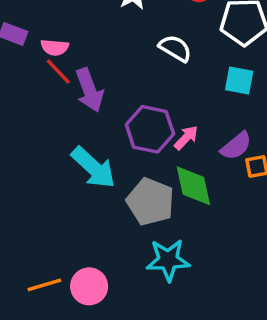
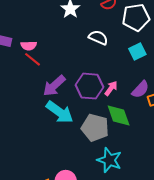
cyan square: (239, 81) -> (137, 52), turned -30
purple arrow: (89, 90) -> (54, 86), moved, turned 75
cyan star: (168, 260) -> (109, 160), turned 30

